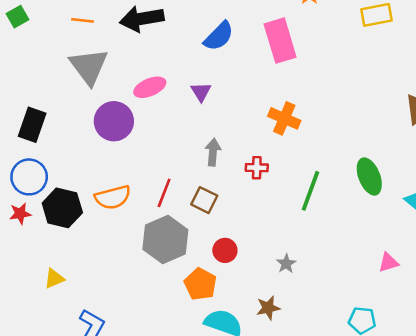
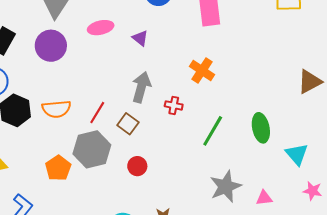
purple triangle: (201, 92) -> (140, 38), turned -30
purple circle: (114, 121) -> (51, 46), moved
gray arrow: (213, 152) -> (141, 87), size x1.4
gray star: (286, 264) -> (226, 187), moved, size x2.0
orange pentagon: (200, 284) -> (58, 168), moved

